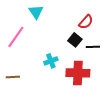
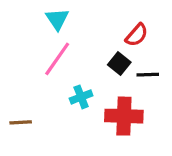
pink line: (16, 37) -> (57, 59), moved

